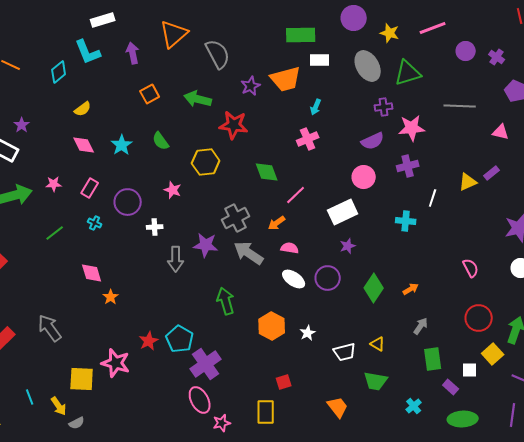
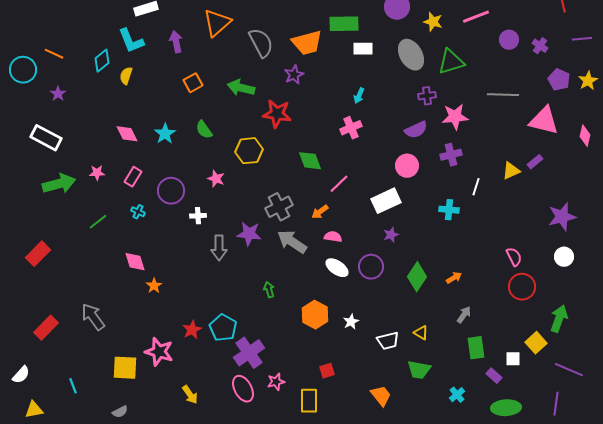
orange trapezoid: (286, 79) -> (307, 43), moved
yellow semicircle: (83, 109) -> (126, 76), moved, turned 144
purple star: (22, 125) -> (58, 94), moved
pink triangle: (501, 132) -> (544, 121), size x1.8
green arrow: (226, 301) -> (269, 290), size x0.6
red circle: (479, 318) -> (522, 287), moved
yellow arrow: (59, 406) -> (190, 395), moved
pink star: (222, 423) -> (276, 382), moved

